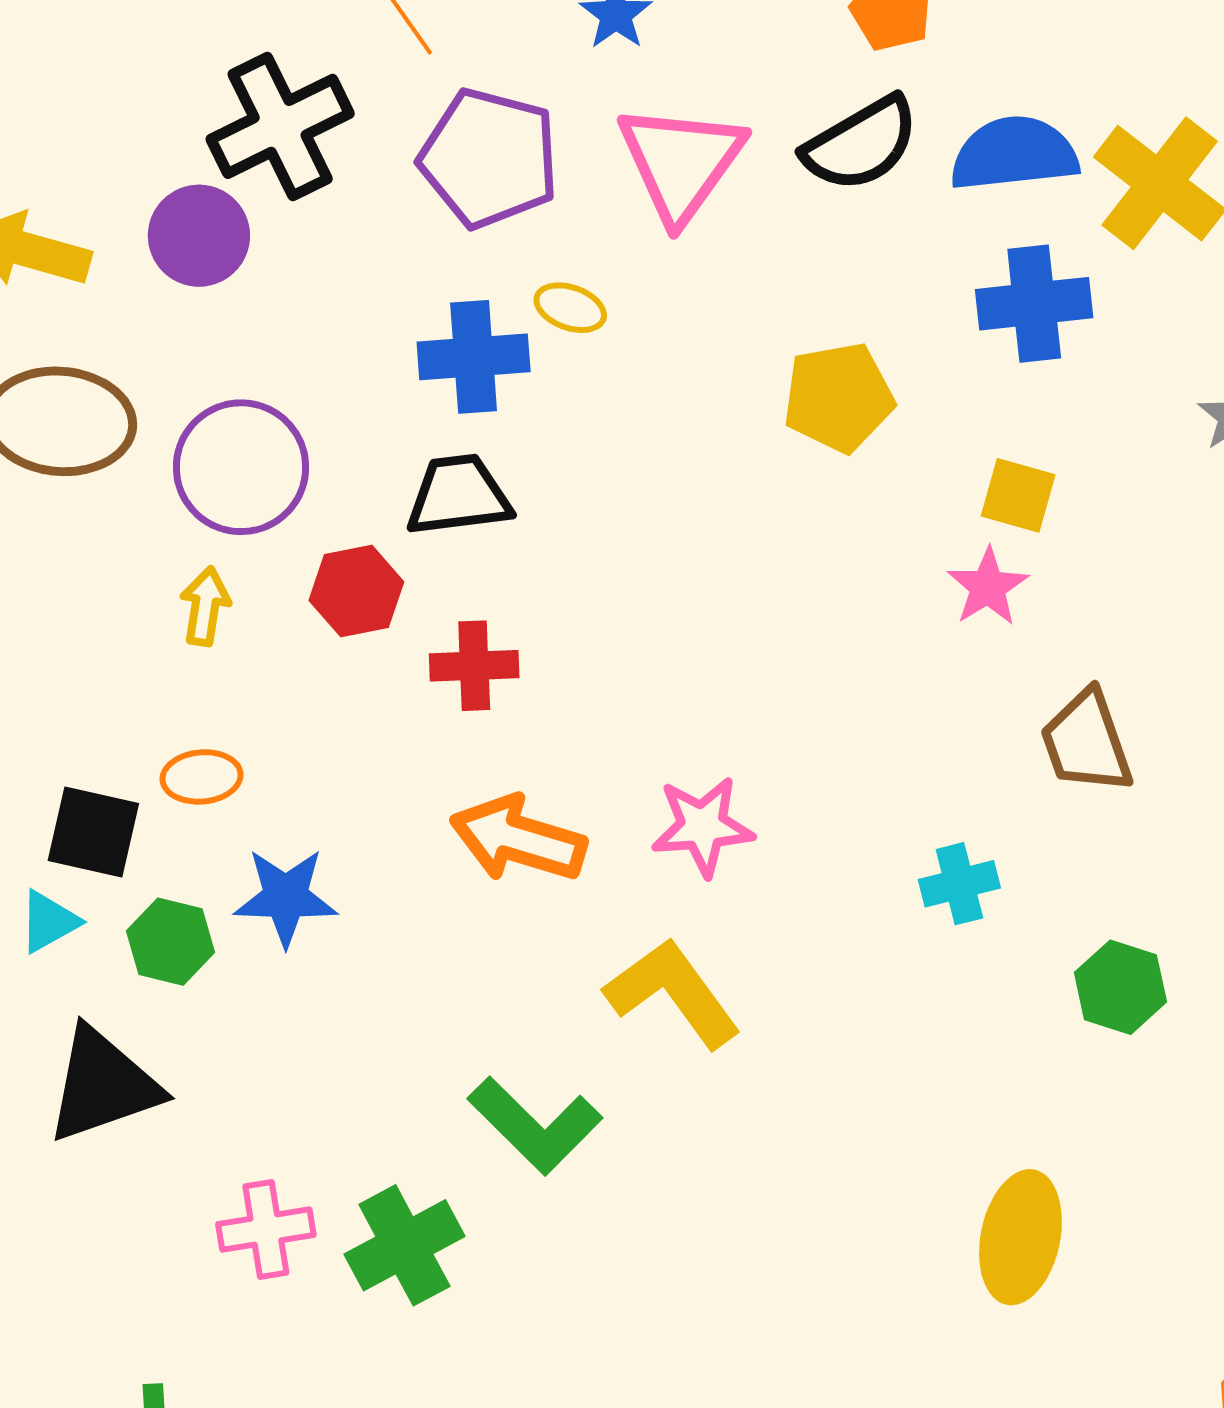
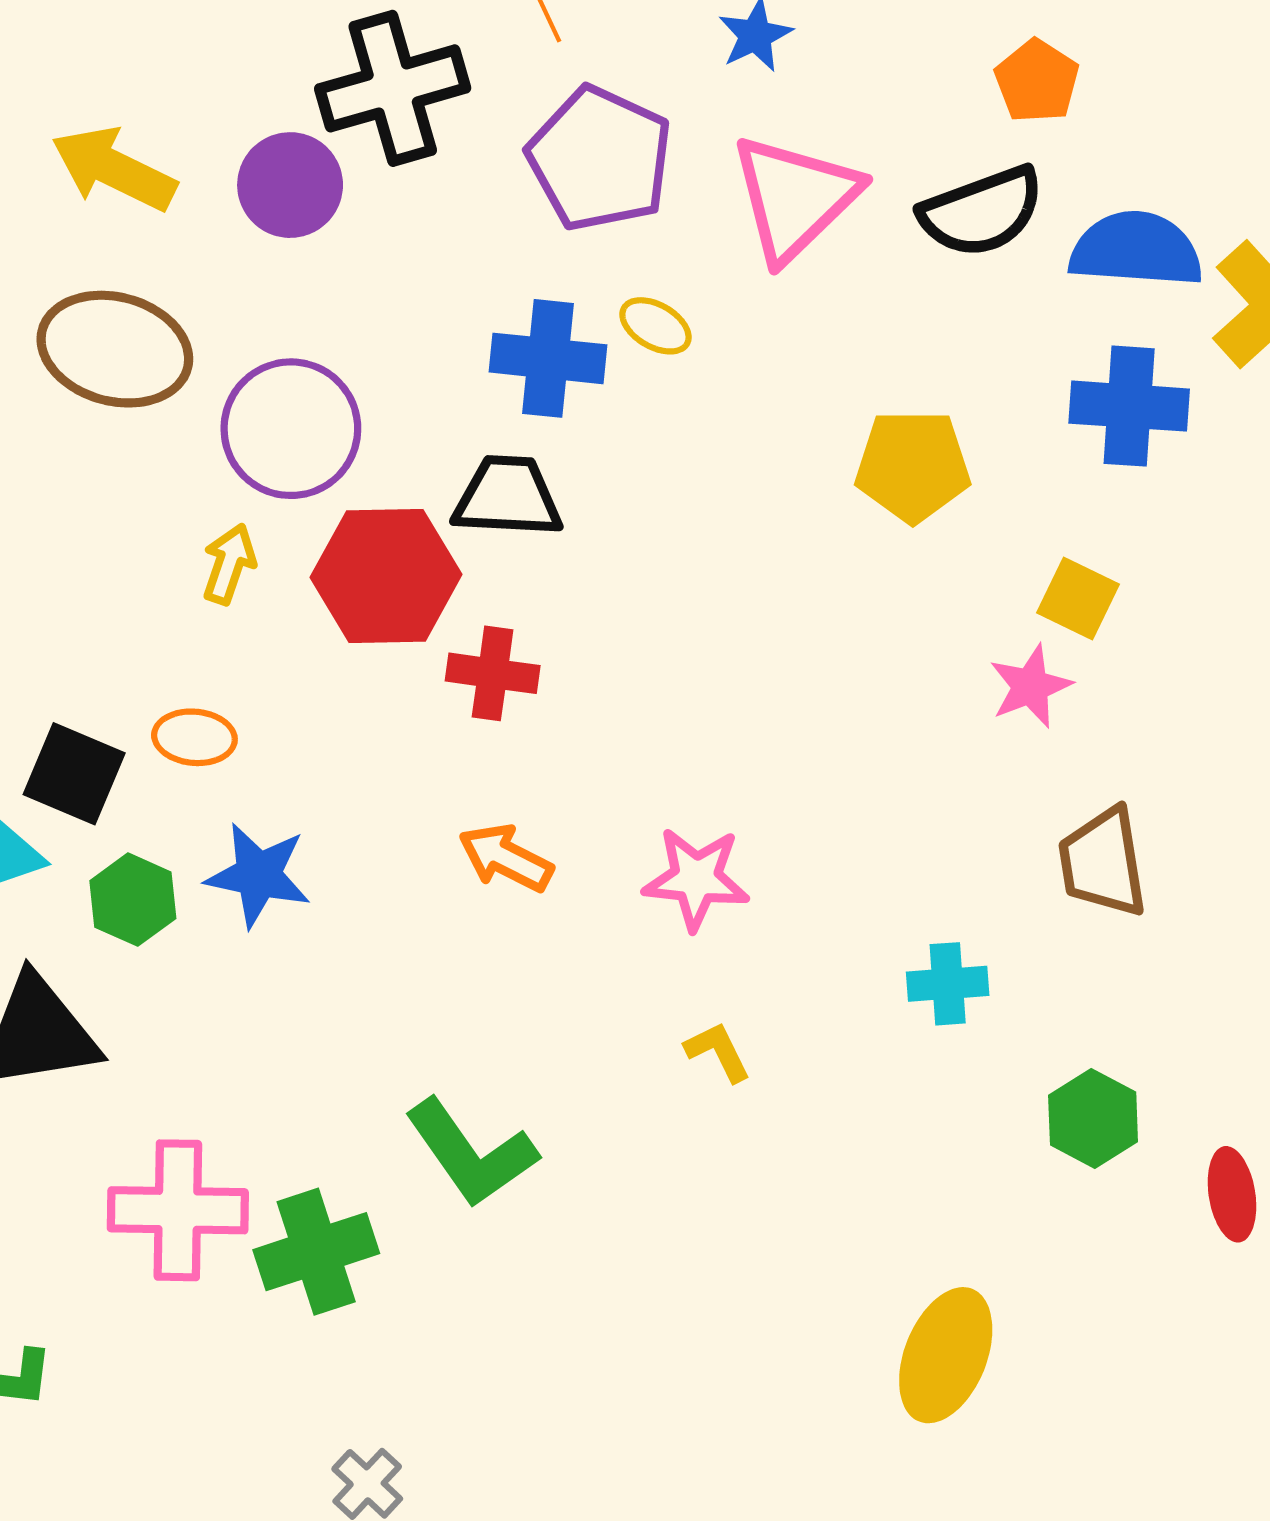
red hexagon: (356, 591) -> (386, 576), size x1.5
orange arrow: (518, 839) -> (506, 858), size x0.7
yellow L-shape: (673, 993) -> (718, 1052), moved, size x0.5
pink cross: (266, 1229) -> (178, 1210), size x1.4

